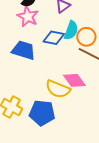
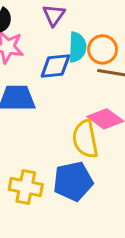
yellow semicircle: (58, 89) -> (85, 139), turned 75

